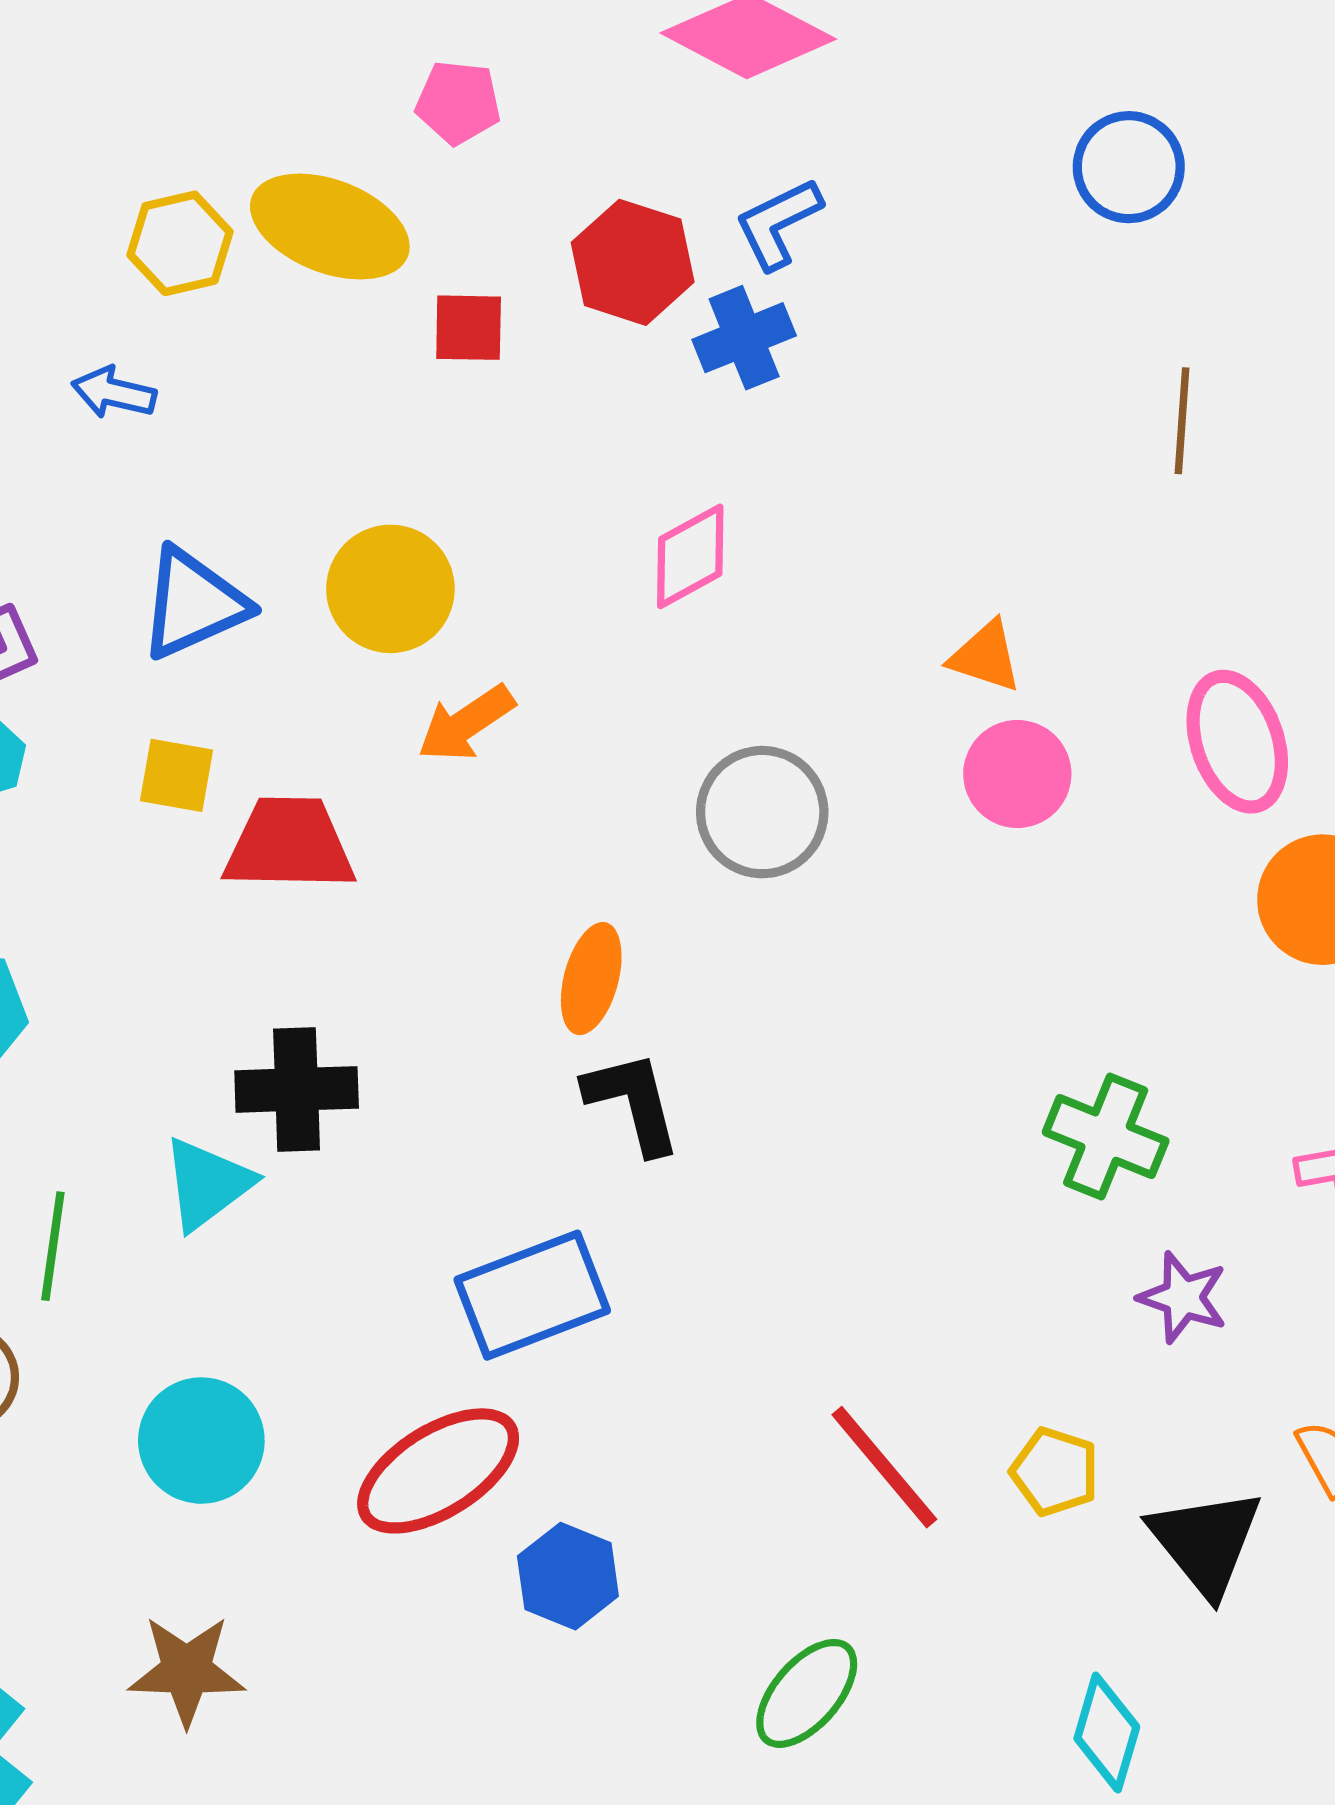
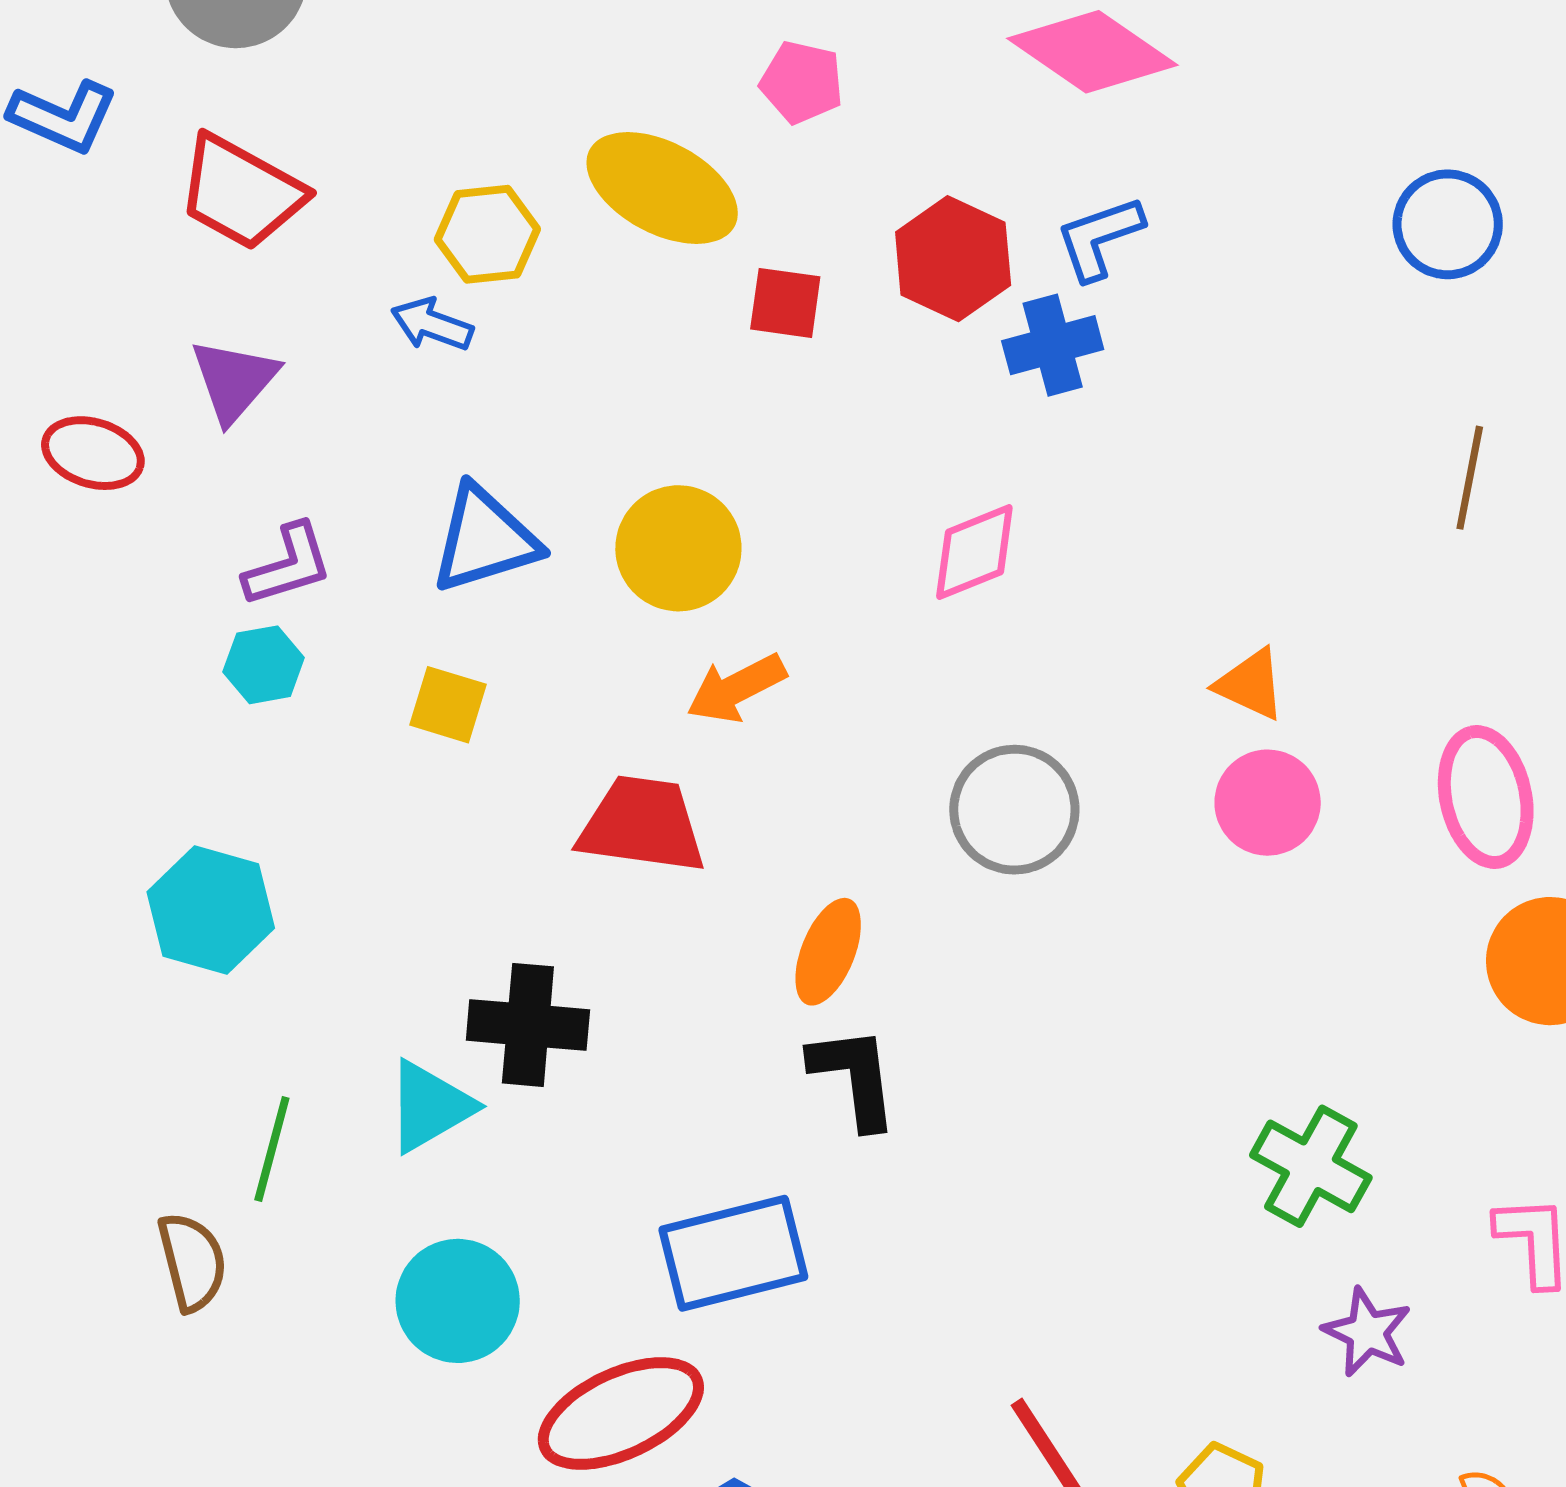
yellow hexagon: (180, 243) -> (487, 234), moved
red trapezoid: (289, 844) -> (642, 825), moved
cyan circle: (201, 1441) -> (458, 1301), moved

